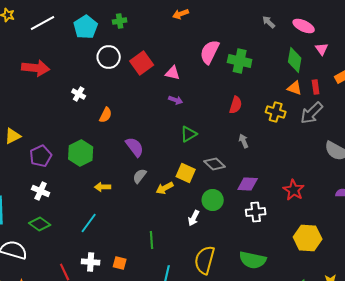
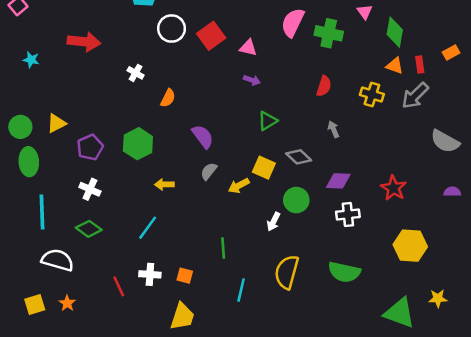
pink triangle: (322, 49) -> (365, 12), moved

